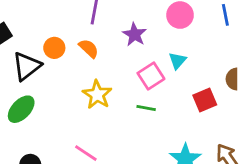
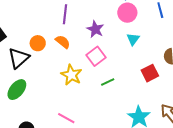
cyan triangle: (177, 61) -> (133, 39), moved
pink square: (151, 76) -> (96, 56), moved
green line: (146, 108) -> (108, 82), turned -32

